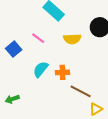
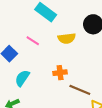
cyan semicircle: (41, 69) -> (22, 78), moved

